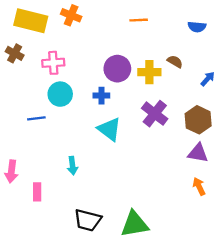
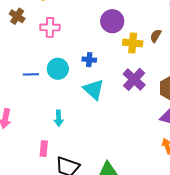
brown semicircle: (175, 62) -> (156, 36), turned -96
purple circle: (117, 69) -> (112, 21), moved
cyan circle: (60, 94) -> (58, 69), moved
pink rectangle: (37, 192) -> (44, 149), moved

